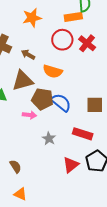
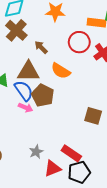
blue semicircle: (61, 102) -> (24, 91), moved
red rectangle: (83, 134) -> (71, 153), moved
gray star: (49, 139) -> (36, 152), moved

